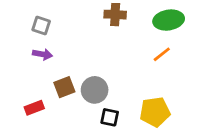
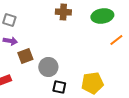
orange line: (162, 54) -> (116, 40), moved
brown square: (64, 87) -> (25, 56), moved

